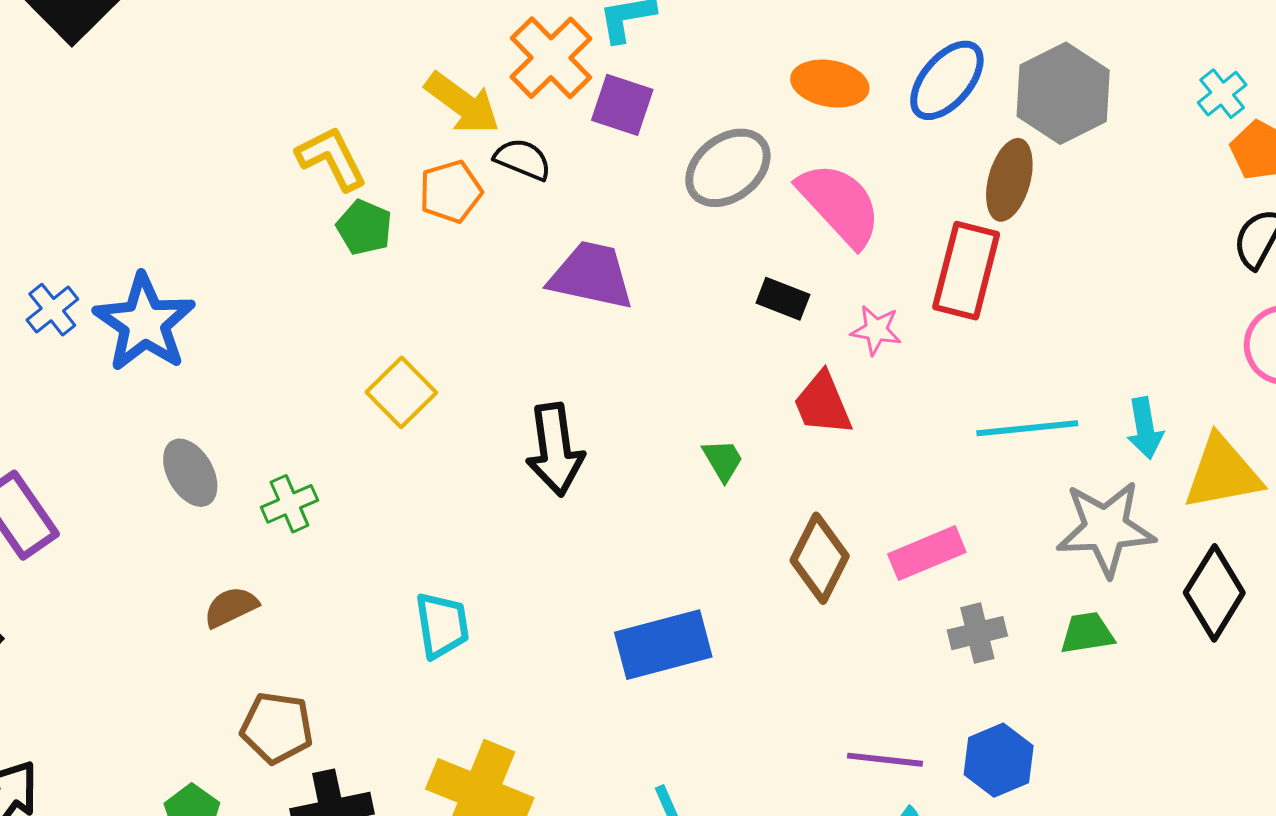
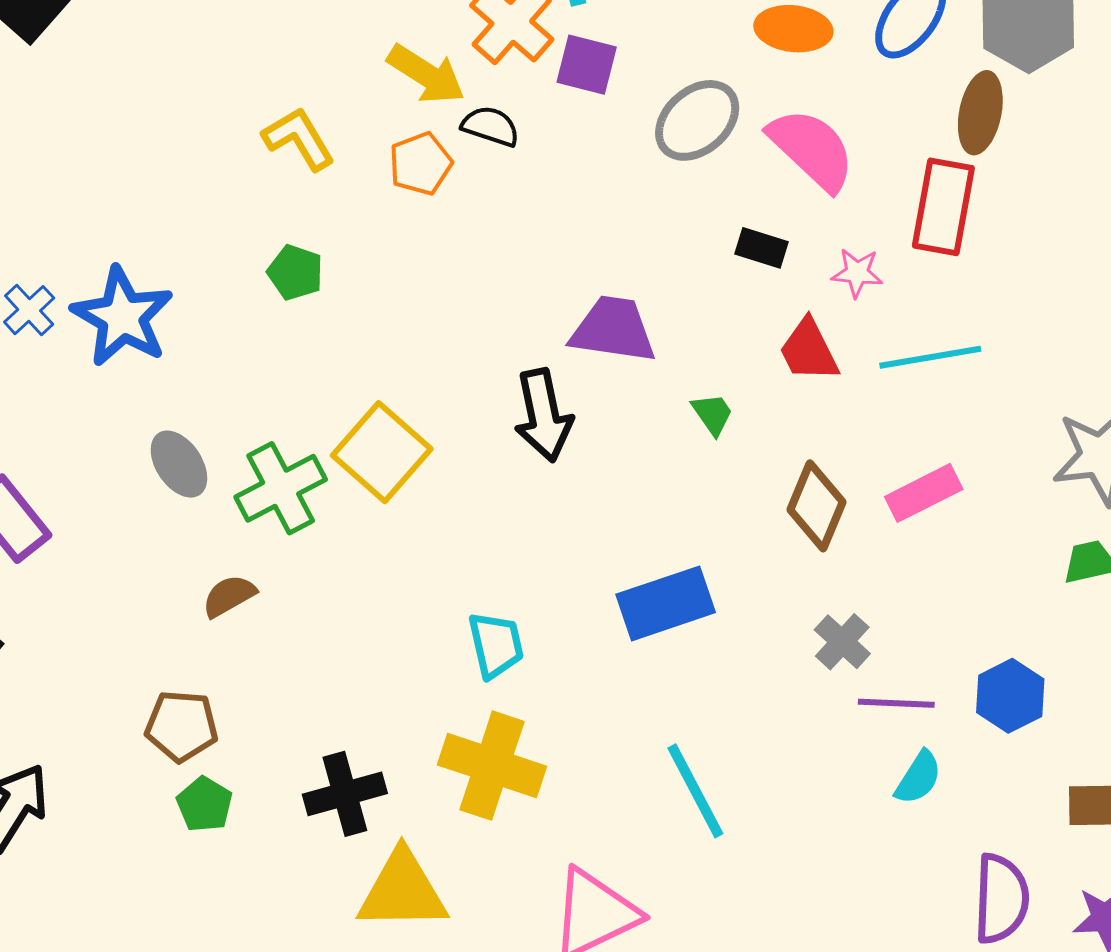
green pentagon: (364, 227) -> (295, 272), moved
purple trapezoid: (591, 276) -> (613, 329), moved
yellow square: (401, 392) -> (382, 452), moved, size x1.4
cyan line: (1027, 428) -> (930, 357), moved
green cross: (289, 504) -> (281, 488), size x1.6
cyan trapezoid: (442, 625) -> (496, 645), moved
gray cross: (977, 633) -> (842, 642), moved, turned -30
brown pentagon: (277, 728) -> (182, 726), moved

